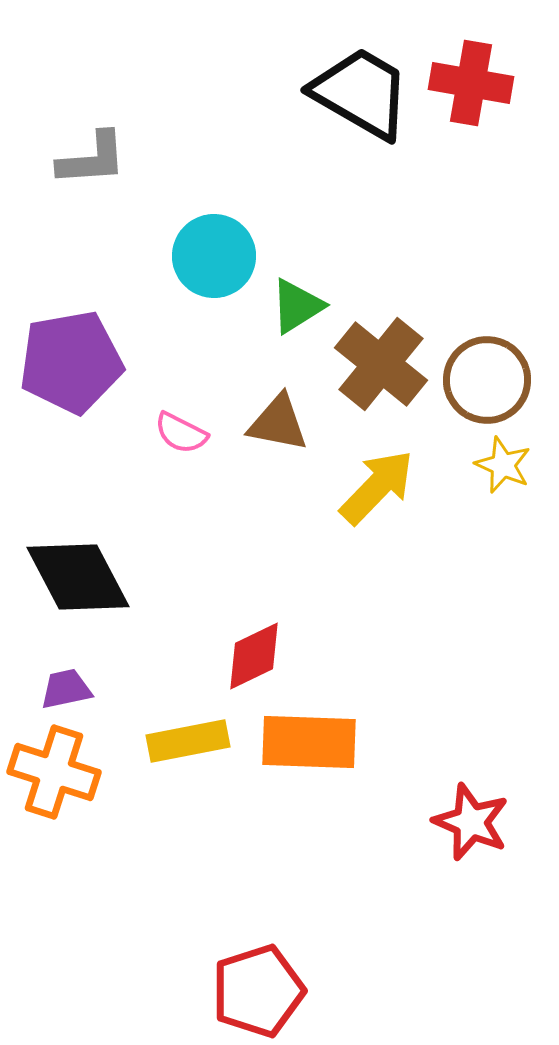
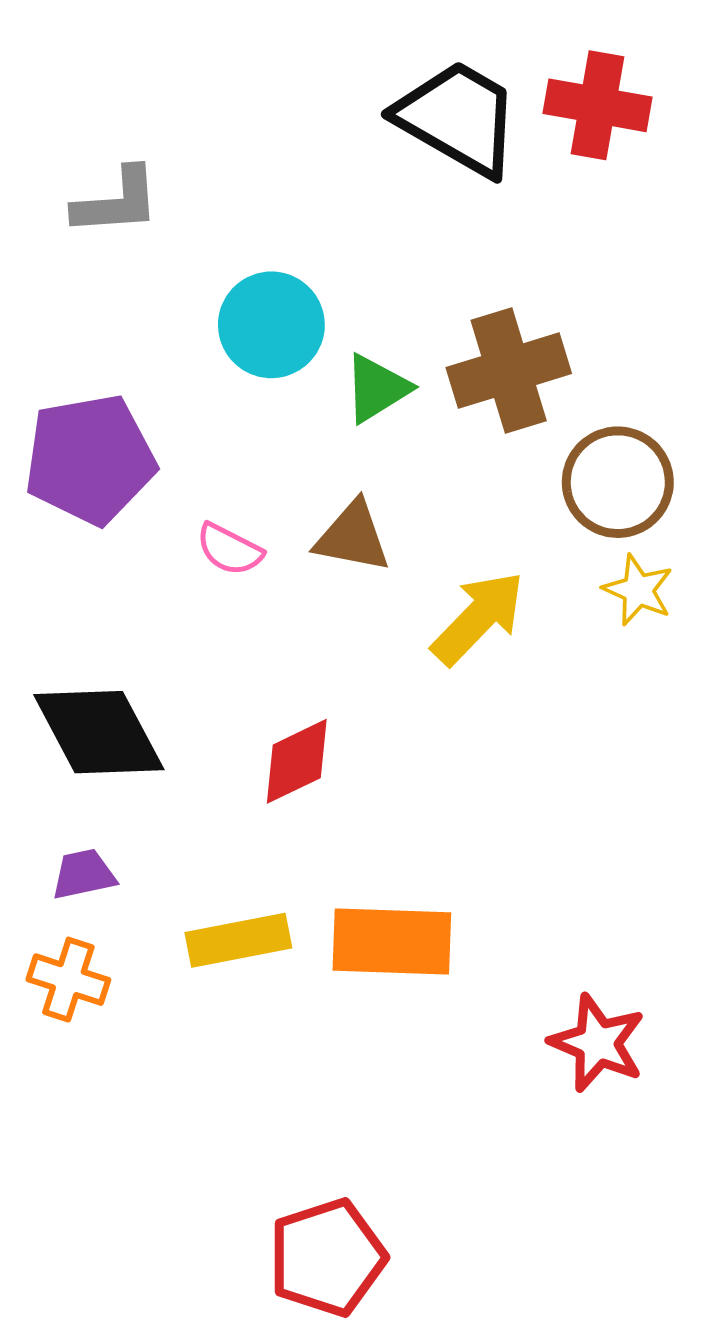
brown cross: (381, 364) -> (509, 371), moved, turned 34
red diamond: (254, 656) -> (297, 761), moved
orange cross: (54, 772) -> (68, 980), size x0.7

